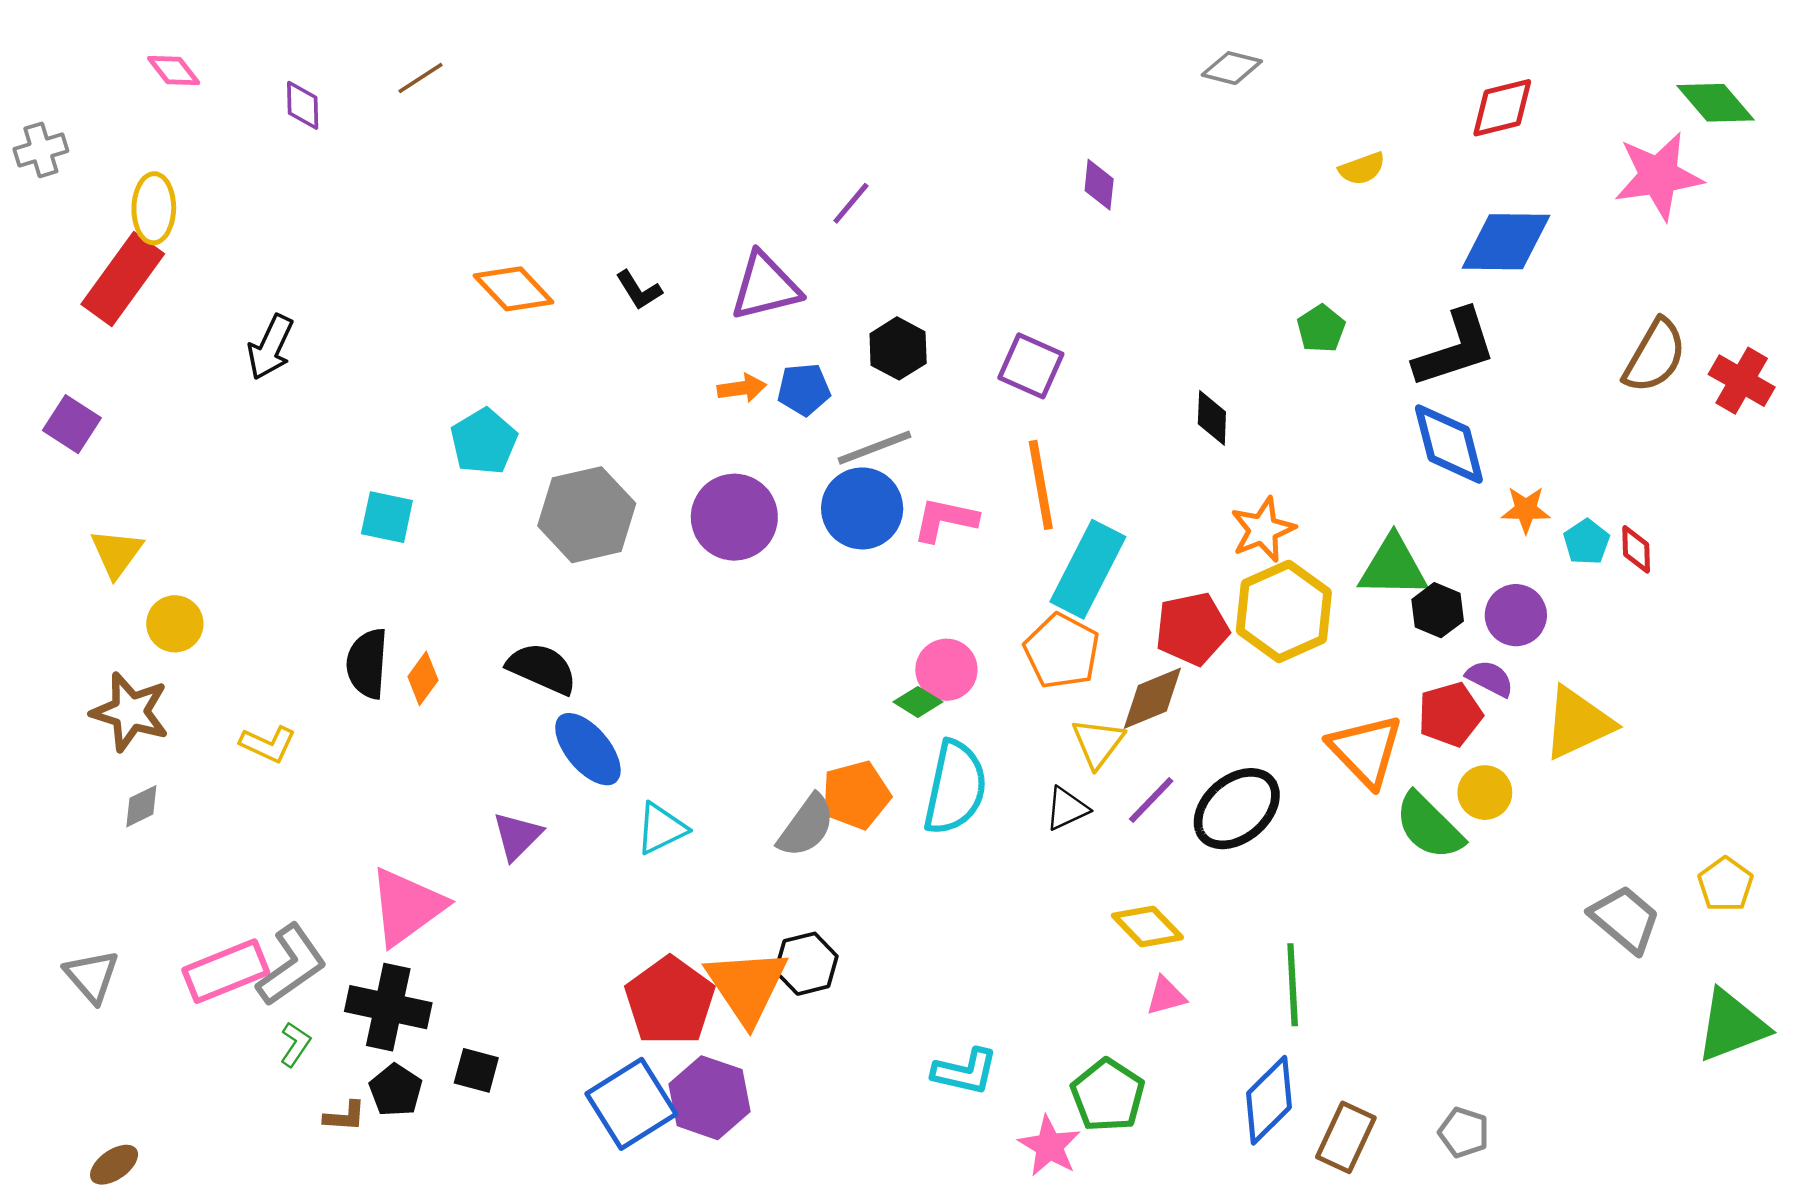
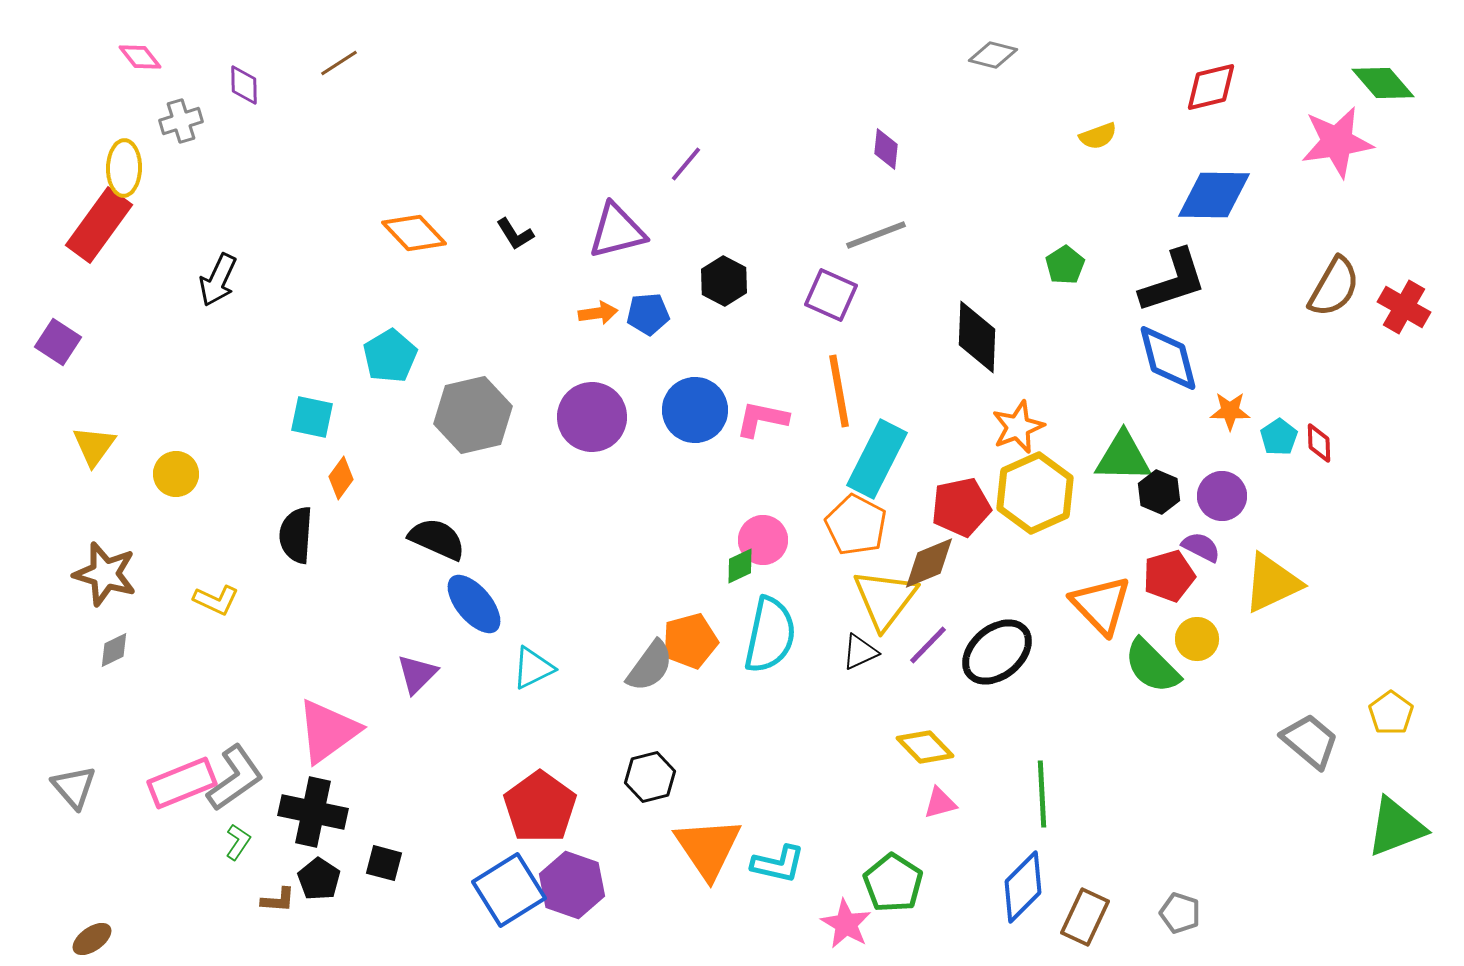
gray cross: (41, 150) -> (181, 121), moved
black diamond: (1212, 418) -> (977, 337), size x1.6
gray line: (875, 448) -> (876, 235), moved
yellow circle: (175, 624) -> (176, 474), moved
orange diamond: (423, 678) -> (341, 478), moved
green diamond: (918, 702) -> (740, 566), turned -57
yellow triangle: (1098, 743) -> (885, 599), size x1.5
orange triangle: (747, 986) -> (708, 848), moved

